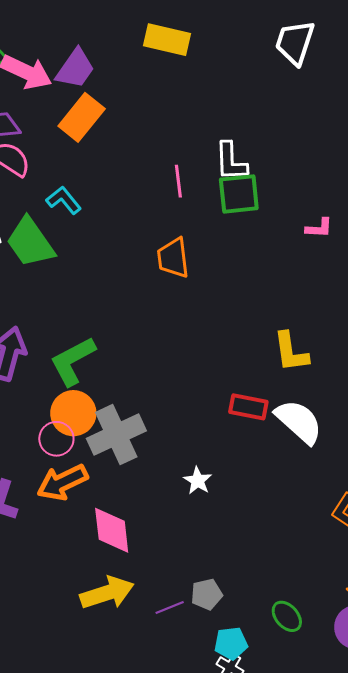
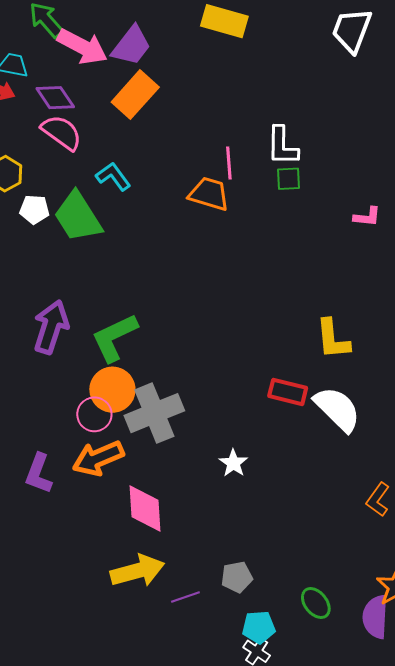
green square: (239, 194) -> (289, 179), size x0.6
orange trapezoid: (173, 258) -> (209, 194), moved, turned 111
purple line: (170, 608) -> (185, 597), moved

